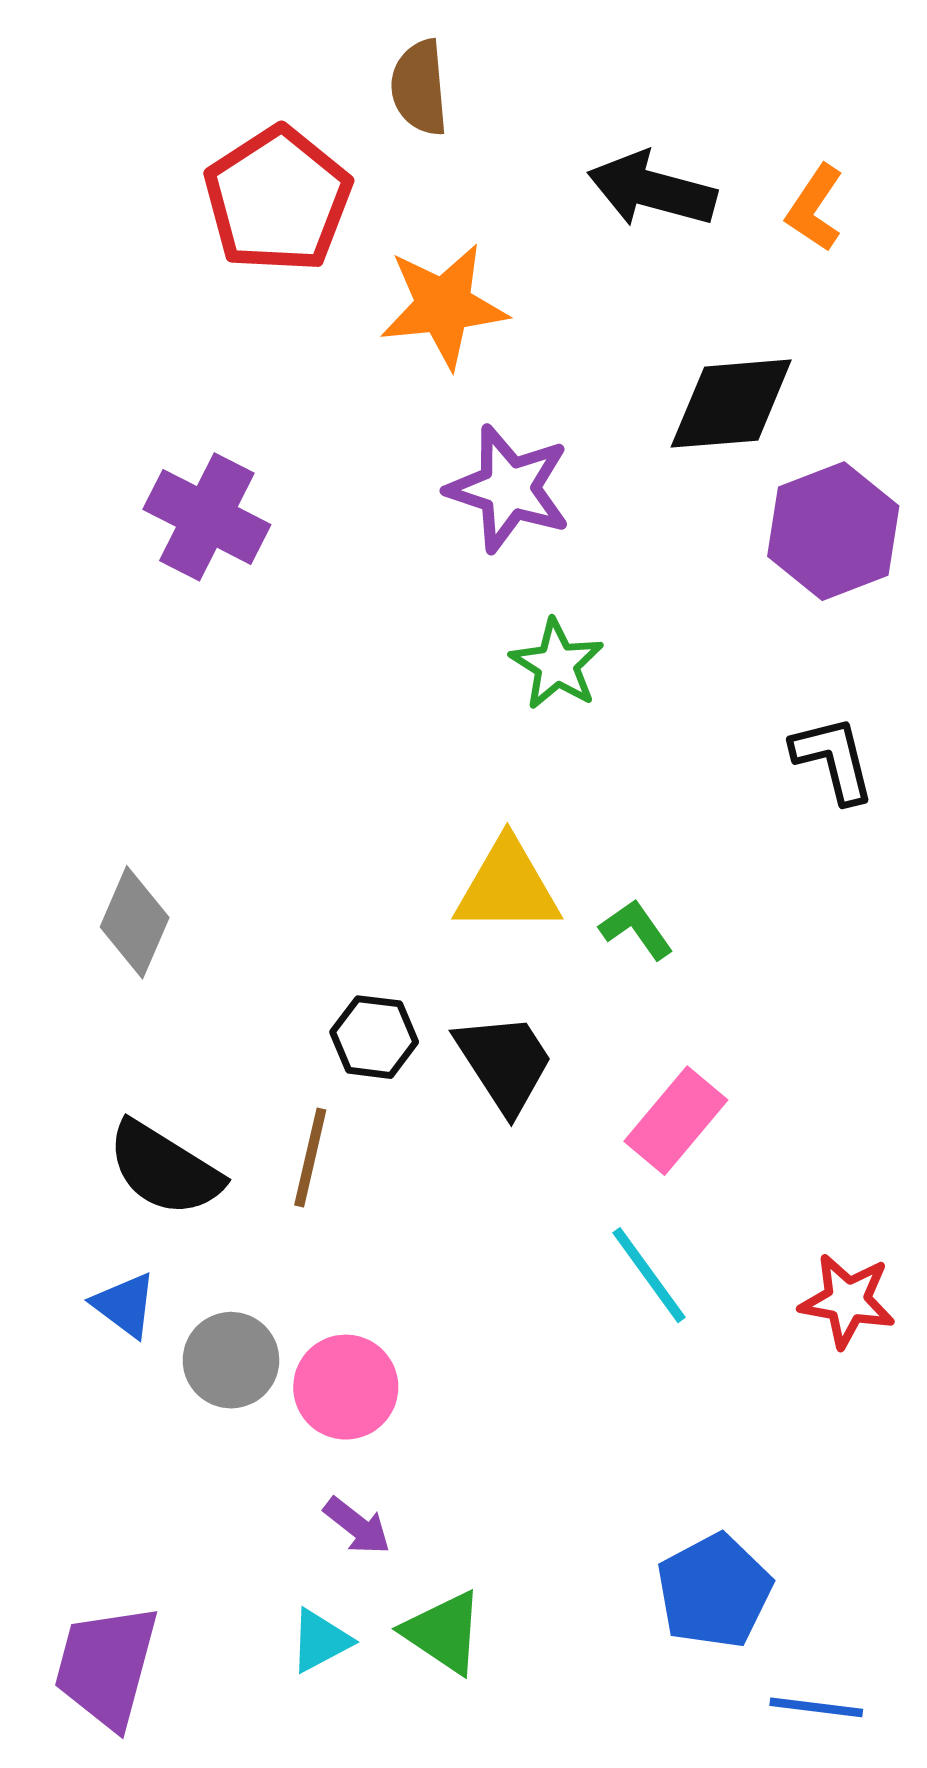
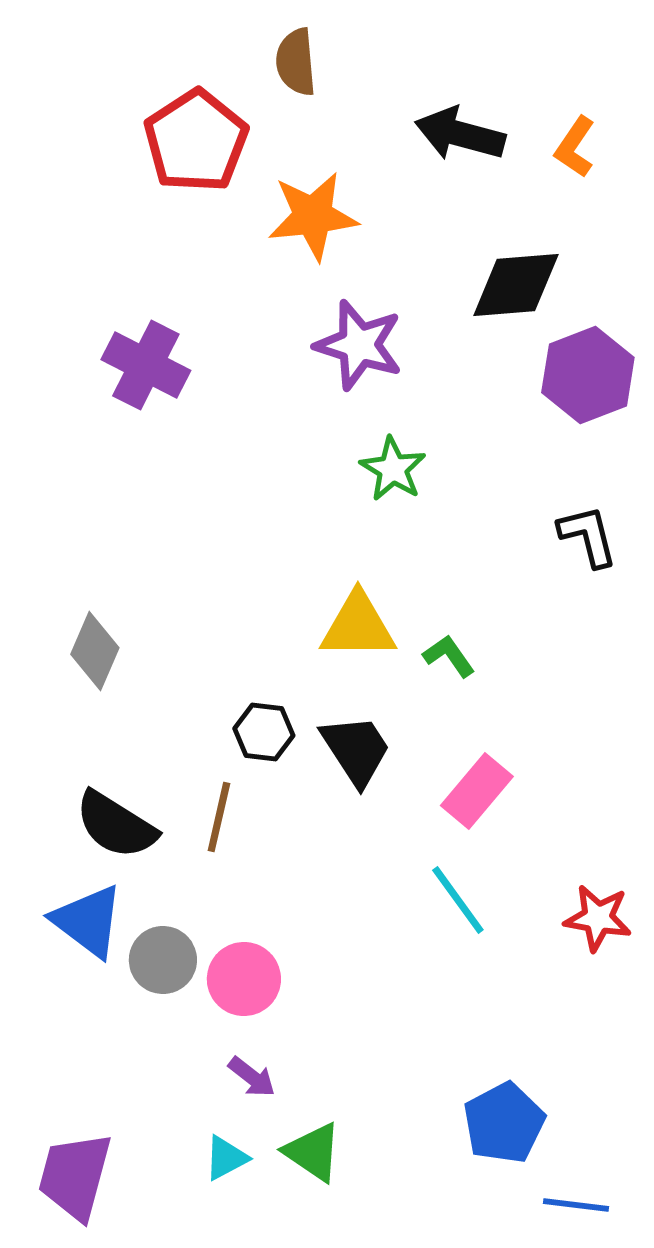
blue triangle: (125, 1305) -> (88, 921), size x1.6

